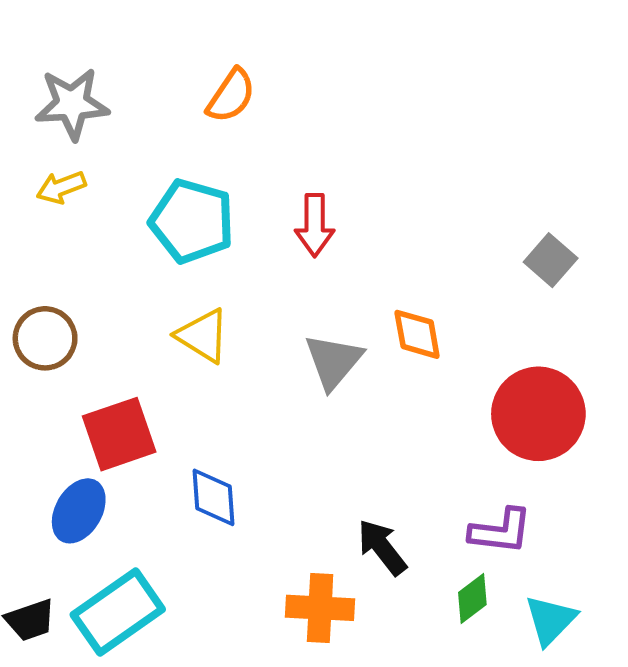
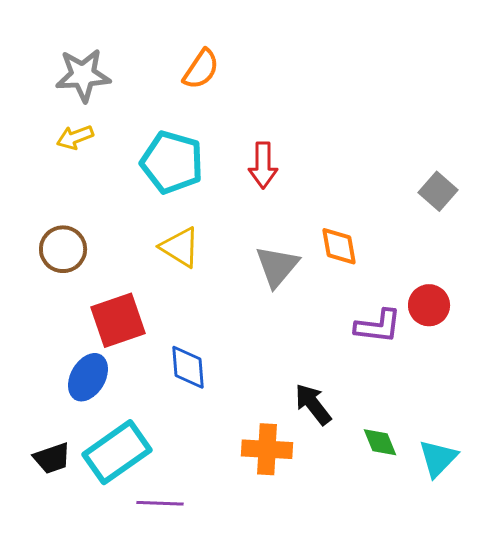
red circle: (538, 414) -> (429, 305), size x0.6
purple L-shape: (501, 531) -> (378, 326), moved
green diamond: (472, 599) -> (380, 442), turned -75

